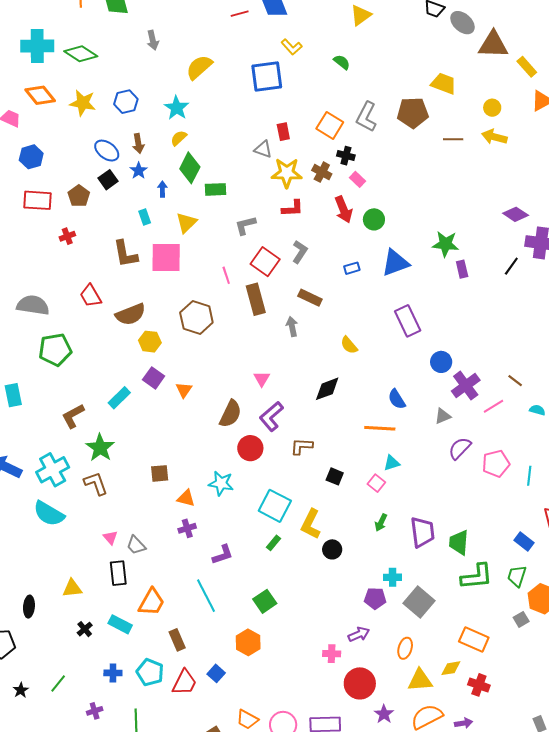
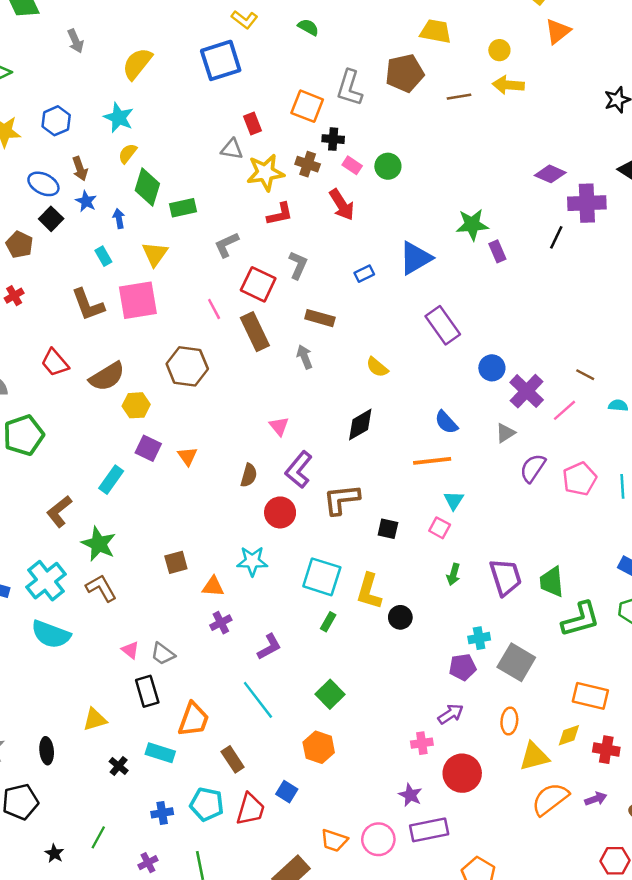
green circle: (374, 219) -> (388, 166), moved
brown semicircle: (230, 414) -> (249, 475), size x0.7
brown L-shape: (302, 446) -> (341, 499), size x1.4
cyan triangle: (392, 463) -> (454, 500), turned -30
purple star: (384, 714) -> (410, 795), moved

